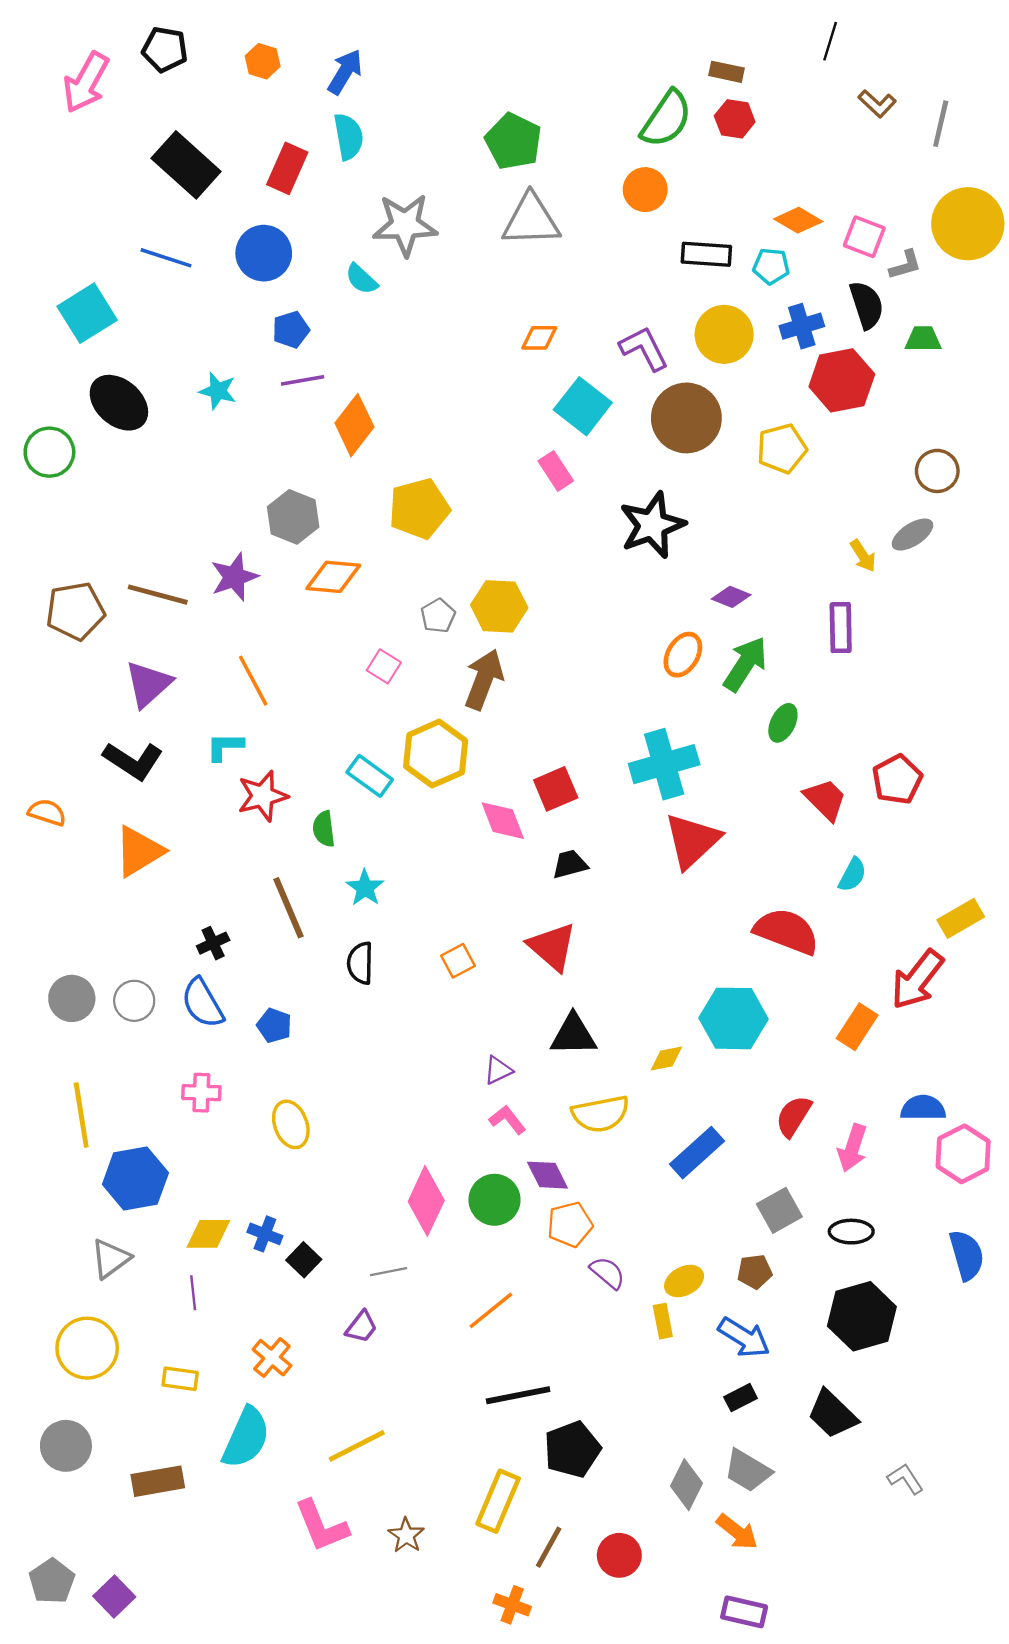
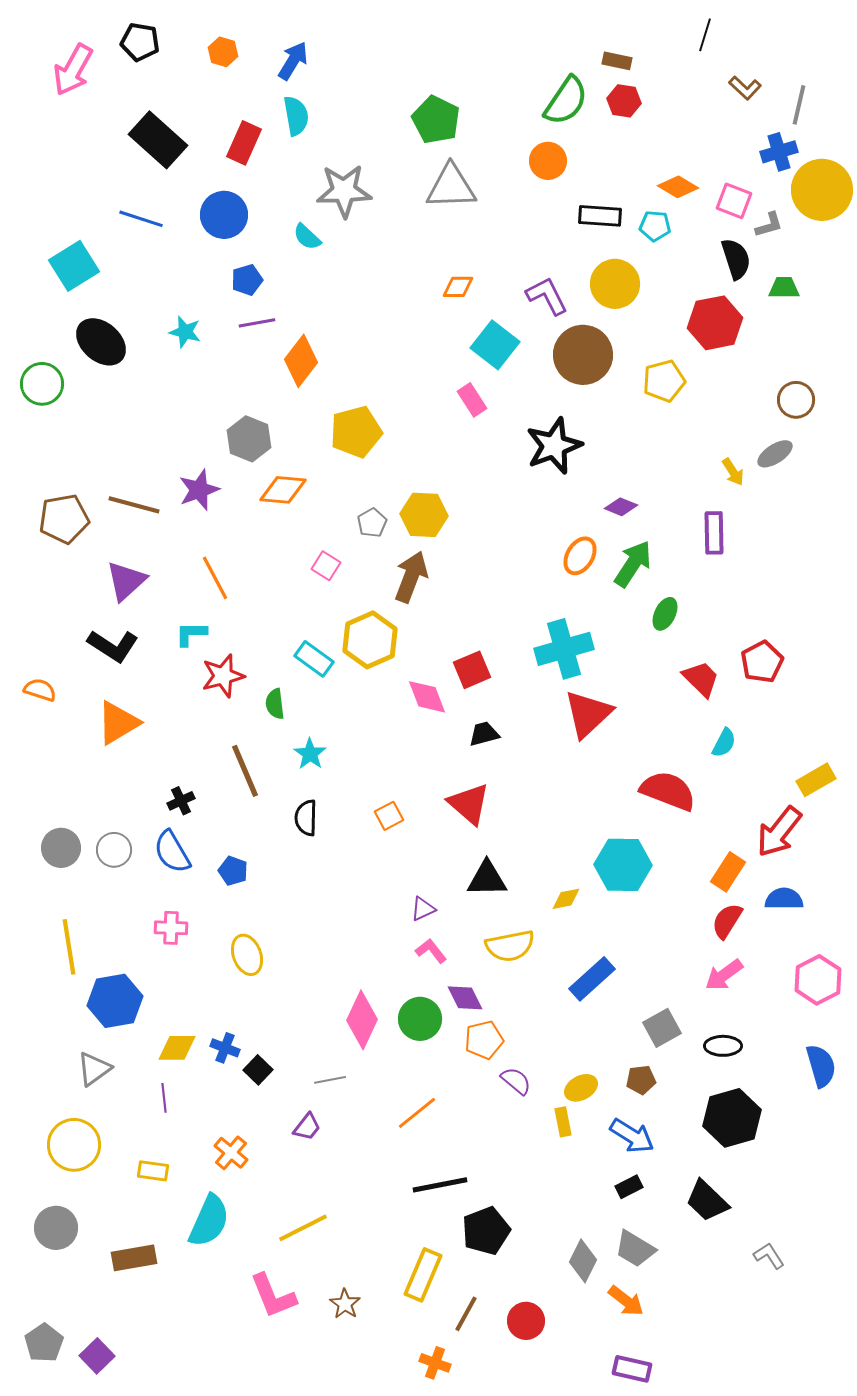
blue cross: (802, 326) -> (779, 152), moved
blue semicircle: (923, 1108) -> (784, 899), moved
red semicircle: (794, 1116) -> (727, 921), moved
pink arrow: (852, 1148) -> (724, 975), turned 36

